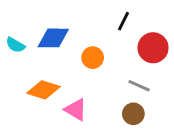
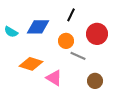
black line: (124, 21) -> (71, 15), moved
red circle: (153, 48) -> (97, 34), moved
gray line: (139, 86) -> (78, 56), moved

